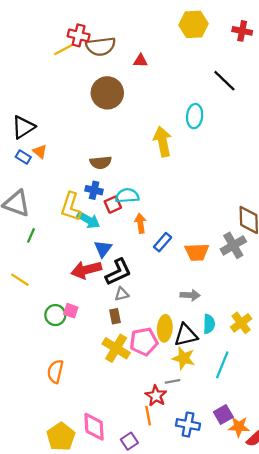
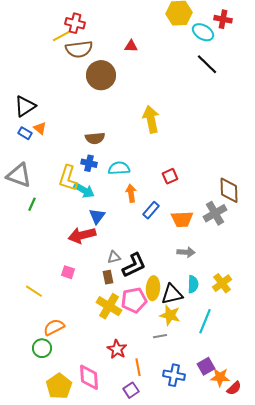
brown semicircle: (101, 46) -> (79, 49), moved
cyan ellipse: (195, 116) -> (203, 32), moved, turned -65
red square: (113, 205) -> (170, 176), moved
black L-shape: (118, 272) -> (134, 265), moved
yellow line: (20, 280) -> (34, 291), moved
gray arrow: (190, 295) -> (186, 252), moved
green circle: (55, 315) -> (42, 348), moved
orange semicircle: (55, 371) -> (54, 327), turned 50
red star: (156, 396) -> (117, 349), moved
purple square: (129, 441) -> (131, 390), moved

